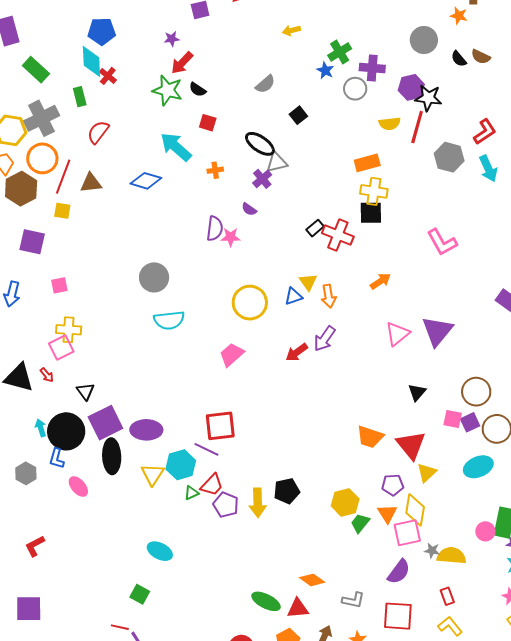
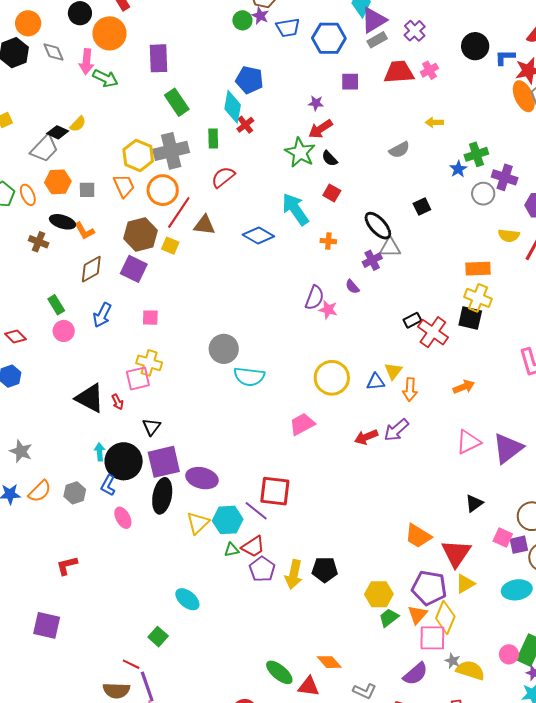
gray semicircle: (265, 84) -> (399, 150), moved
brown hexagon: (21, 189) -> (140, 234), moved
gray circle: (154, 277) -> (224, 349), moved
purple pentagon: (393, 485) -> (429, 588), size x1.6

